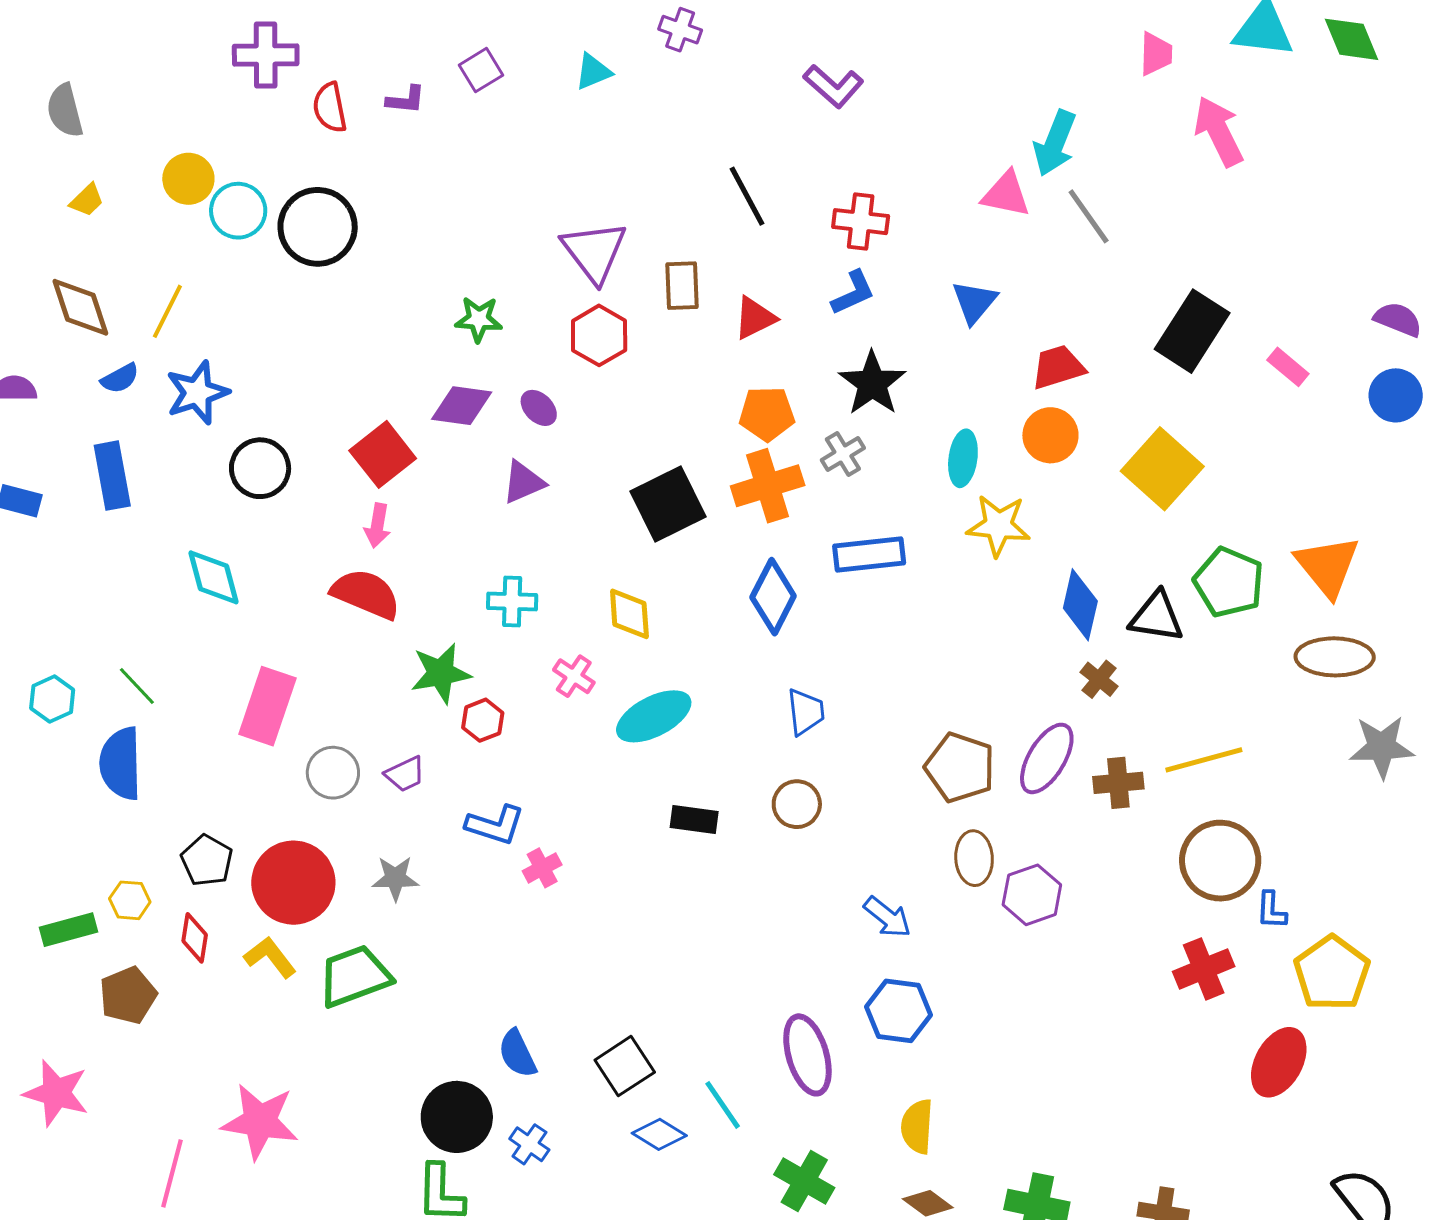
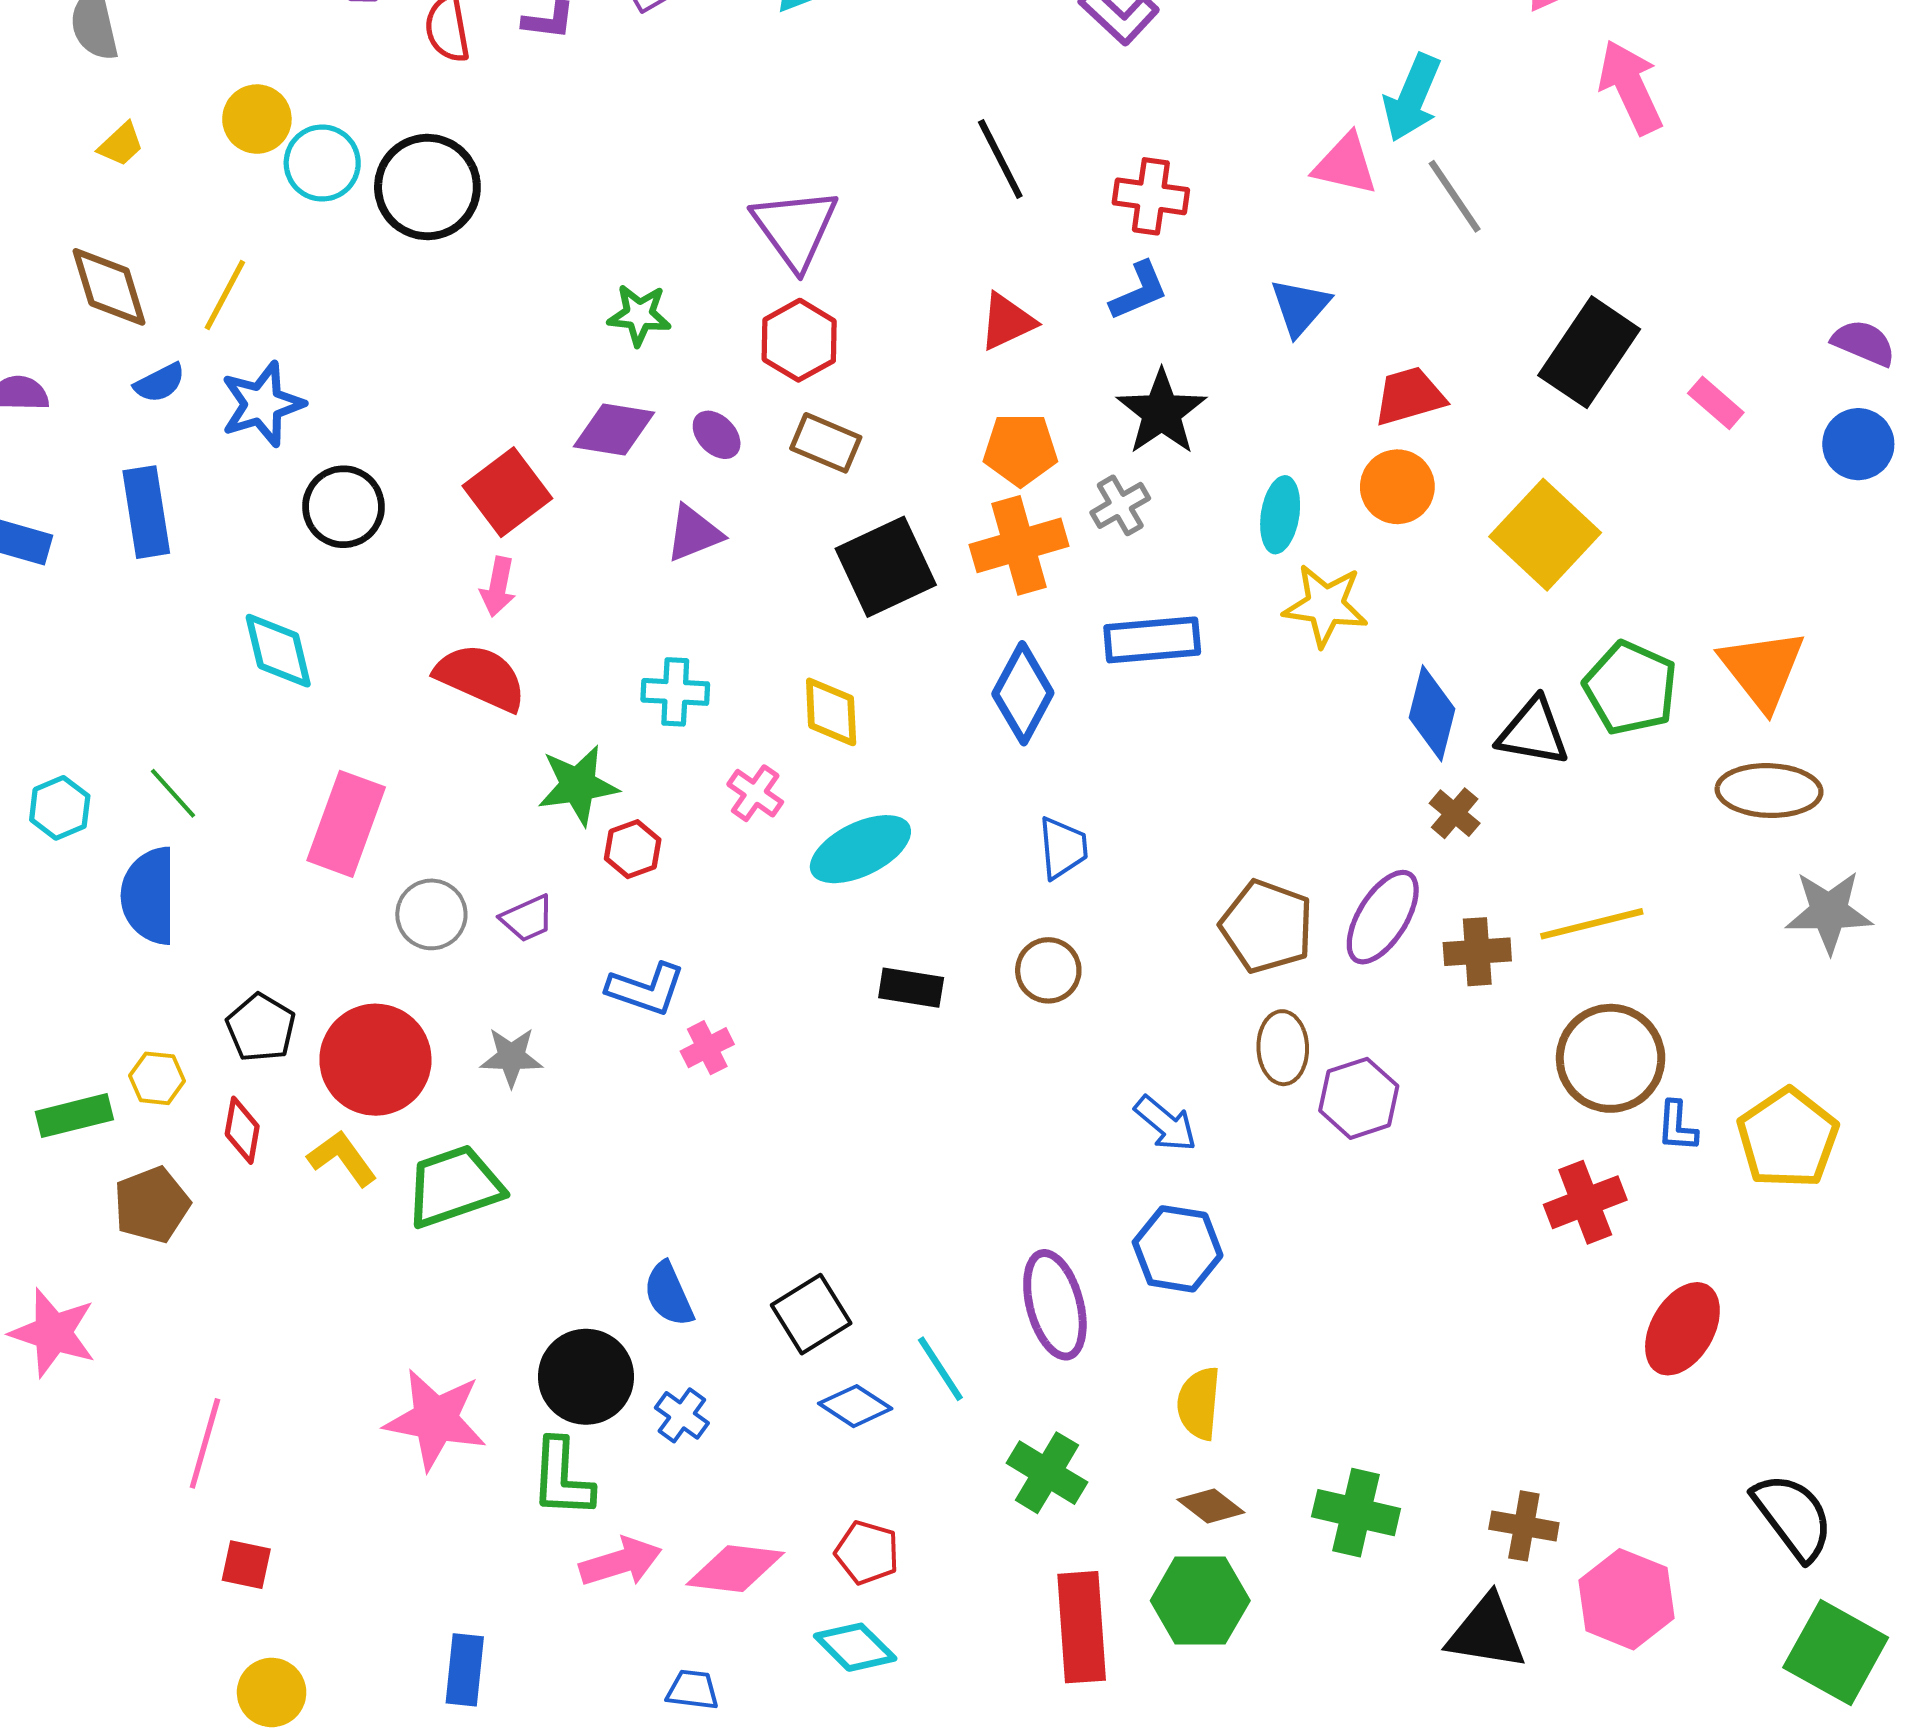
brown rectangle: (682, 286) -> (826, 443), moved, turned -66
yellow pentagon: (1332, 973) -> (1788, 1138), moved
pink star: (260, 1121) -> (435, 1419), moved

